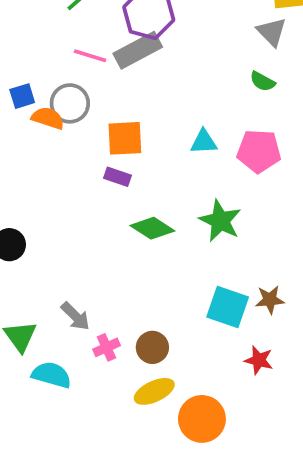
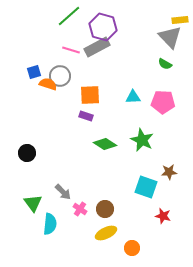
gray triangle: (272, 32) -> (170, 37), size x1.4
brown star: (270, 300) -> (169, 172), moved
pink cross: (107, 347) -> (80, 209), turned -32
cyan semicircle: (52, 375) -> (50, 224), turned 80
orange circle: (202, 419) -> (132, 248), size x0.6

